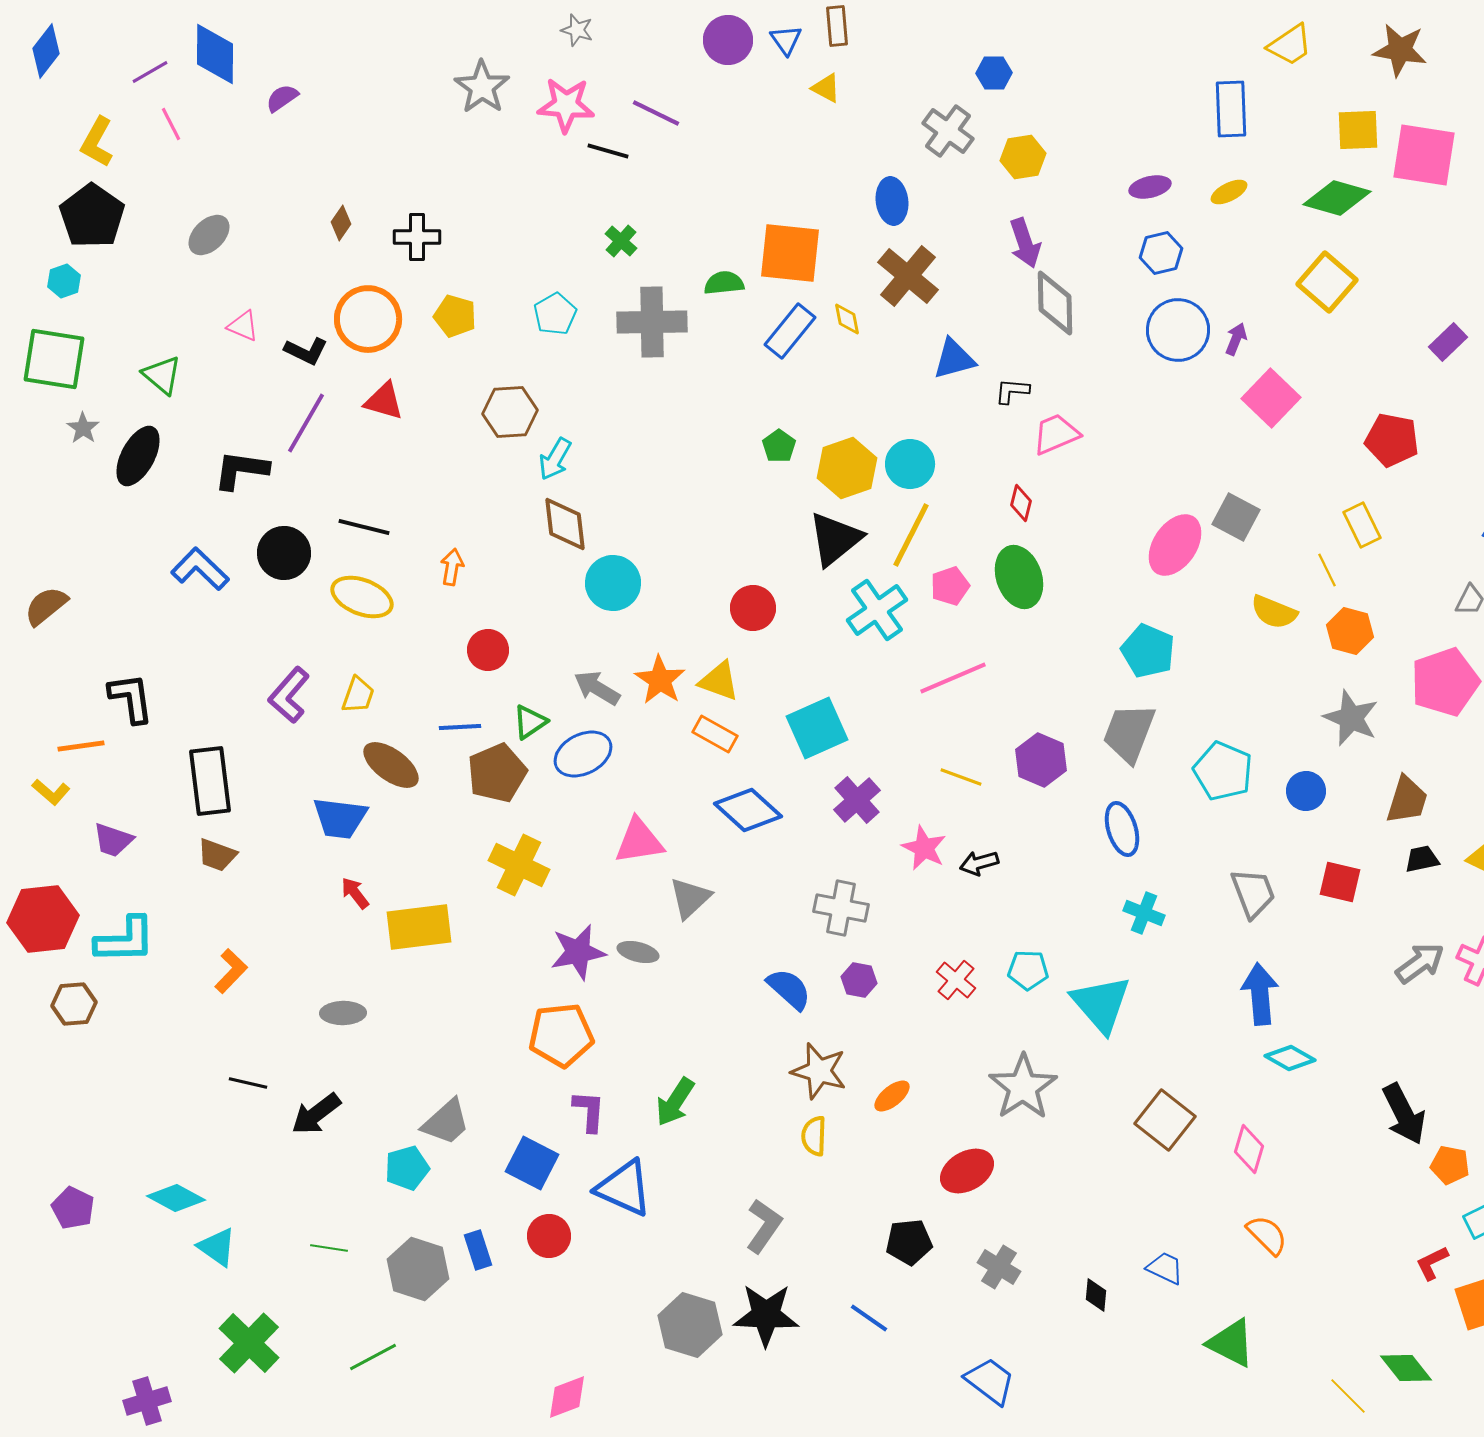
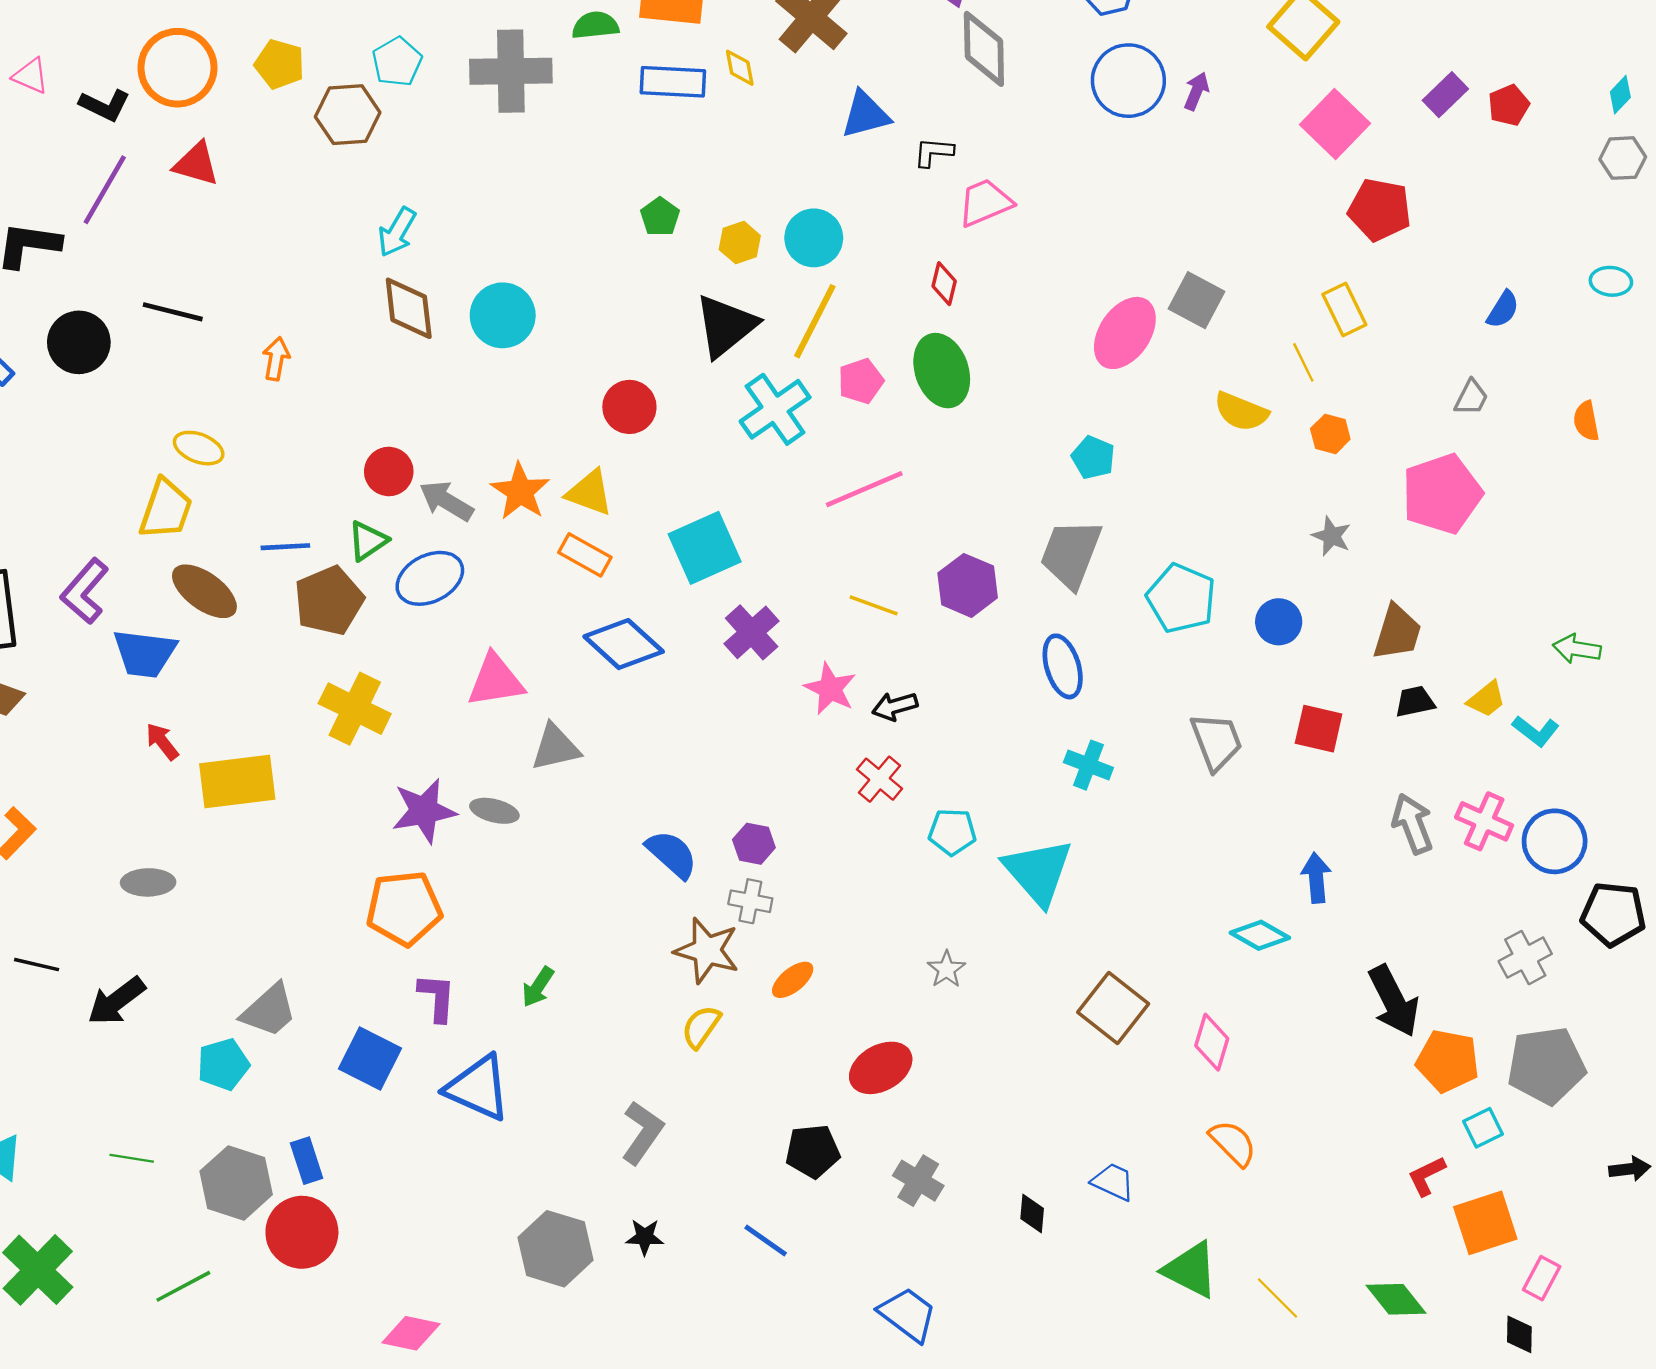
blue rectangle: (790, 331) -> (673, 82), turned 54
pink square: (1271, 398) -> (1335, 124), moved
brown hexagon: (510, 412) -> (348, 115), moved
yellow hexagon: (847, 468) -> (740, 243), size x0.6
cyan circle: (613, 583) -> (503, 315), moved
yellow ellipse: (362, 597) -> (199, 448), moved, size x0.7
orange hexagon: (1350, 631) -> (1330, 434), size x0.7
red circle: (488, 650) -> (389, 472), moved
cyan pentagon: (1148, 651) -> (1093, 457), size x0.7
purple L-shape: (289, 695) -> (85, 591), moved
yellow trapezoid: (358, 695) -> (166, 509), size x1.4
gray star: (1351, 718) -> (1331, 536), size x0.6
gray triangle: (690, 898) -> (555, 747), turned 30
gray cross: (841, 908) -> (750, 901), moved, size x0.7
gray arrow: (1420, 963) -> (1412, 824), turned -75
red cross: (956, 980) -> (880, 779), moved
blue arrow: (1260, 994) -> (1316, 878), moved, size x0.7
gray star: (1023, 1087) -> (946, 969), size x0.5
green arrow: (675, 1102) -> (538, 987), size x0.7
yellow semicircle: (814, 1136) -> (701, 1027), turned 33
orange pentagon: (1450, 1165) -> (1448, 1061), size x1.4
red circle: (549, 1236) -> (302, 1232), moved, size x1.4
black star: (766, 1315) -> (645, 1237), size x0.5
yellow line: (1348, 1396) -> (1277, 1298), moved
pink diamond: (567, 1397) -> (411, 1333), turned 33

